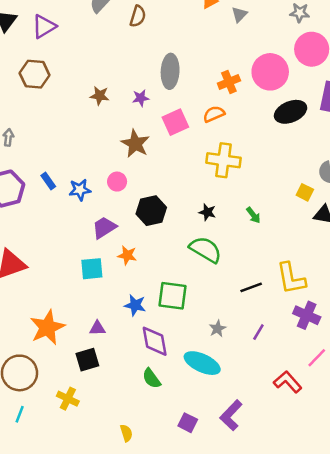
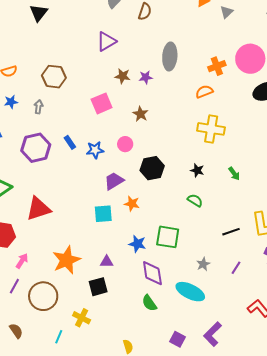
purple triangle: (44, 26) -> (106, 41), moved
brown hexagon: (35, 74) -> (54, 77), moved
brown star: (100, 96) -> (123, 76), moved
pink square: (175, 122) -> (102, 103), moved
brown star: (135, 144) -> (141, 114), size x0.7
green semicircle: (205, 250) -> (195, 200), size x0.6
cyan line: (20, 414) -> (59, 337), moved

